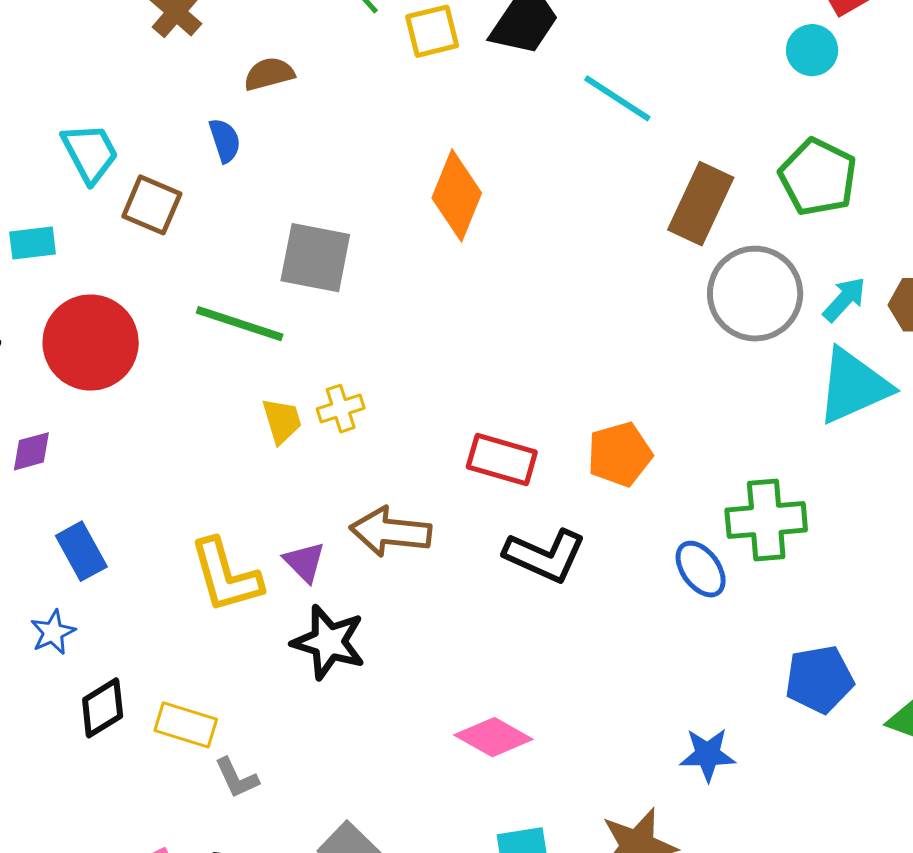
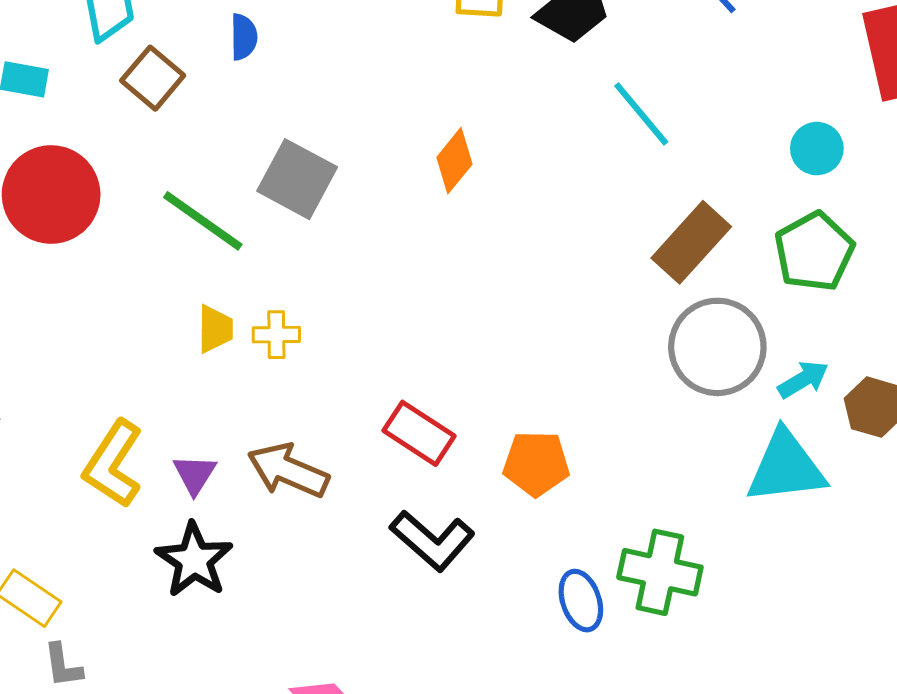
cyan circle: (812, 50) -> (817, 149), moved
orange diamond: (457, 195) -> (454, 161), size x0.7
yellow L-shape: (226, 576) -> (113, 464), turned 32

